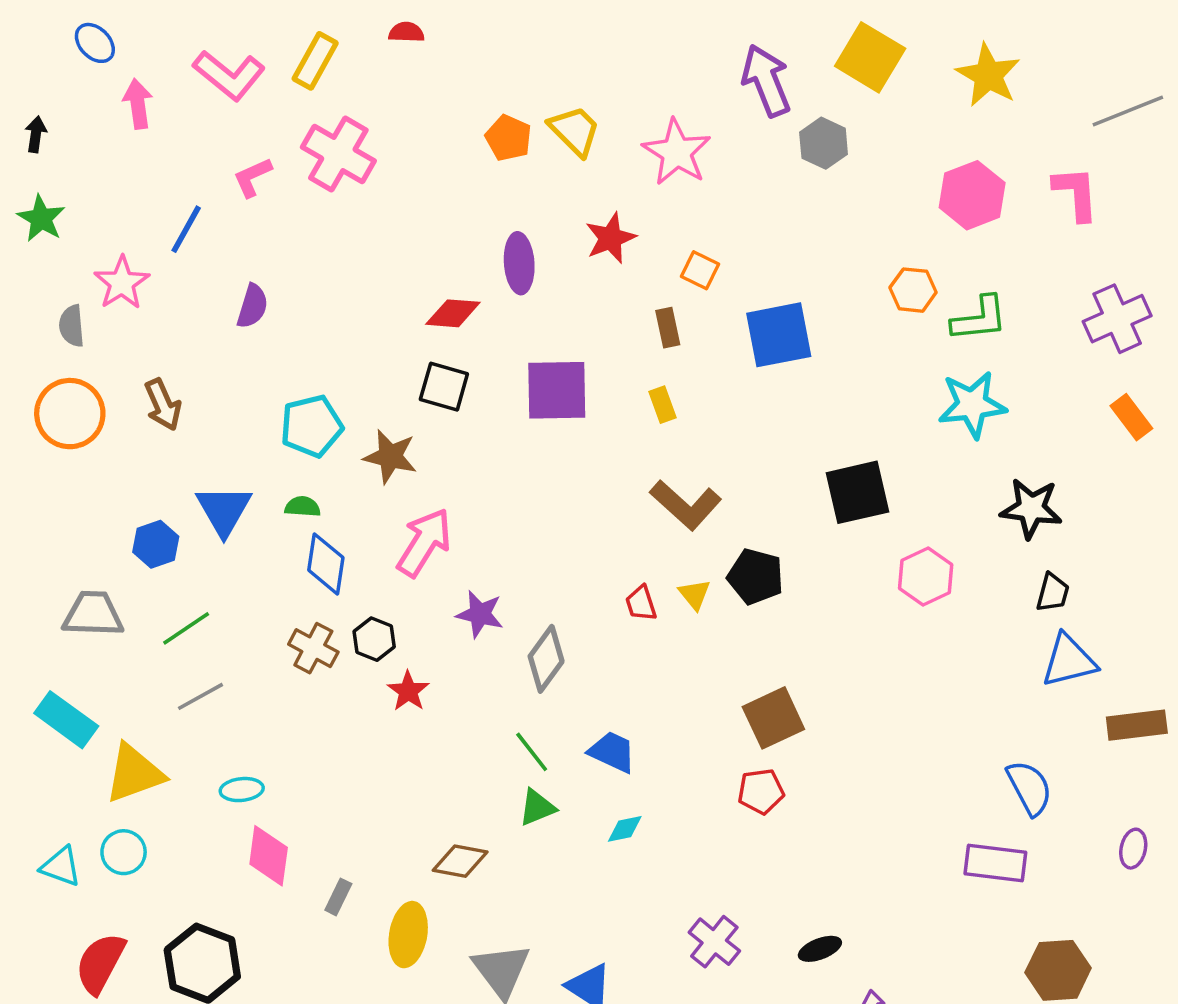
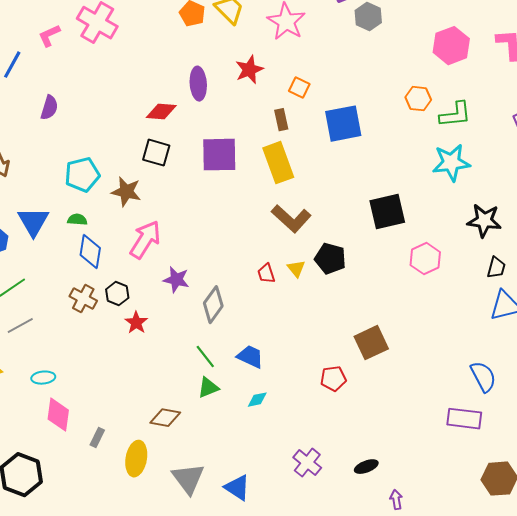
yellow rectangle: (662, 405) -> (278, 163), size x2.0
brown square: (773, 718) -> (371, 343), moved

